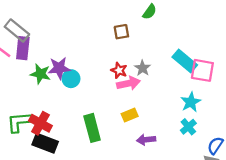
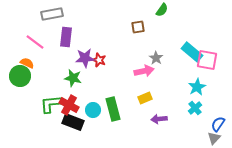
gray rectangle: (17, 31) -> (52, 14), moved, turned -50
purple rectangle: (23, 48) -> (66, 37), moved
red star: (119, 70) -> (99, 60), moved
green star: (40, 74) -> (73, 78), moved
cyan circle: (71, 79) -> (93, 110), moved

